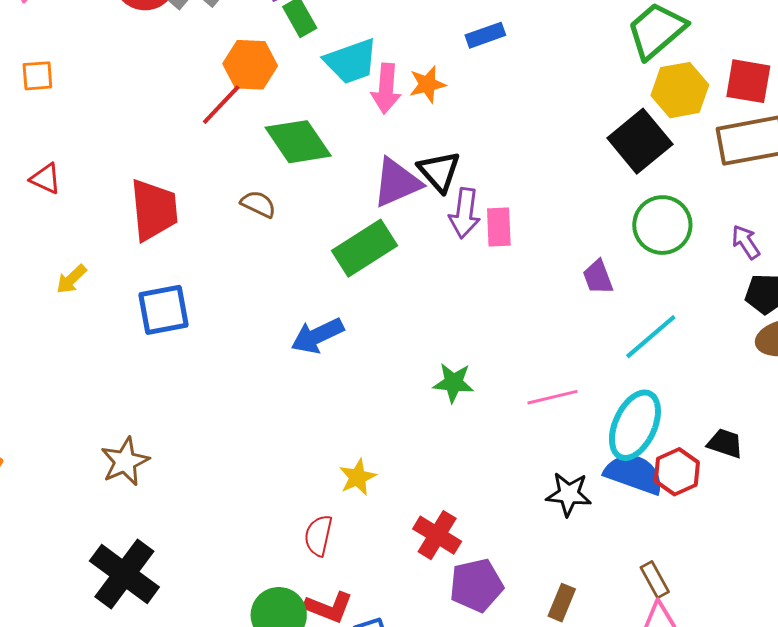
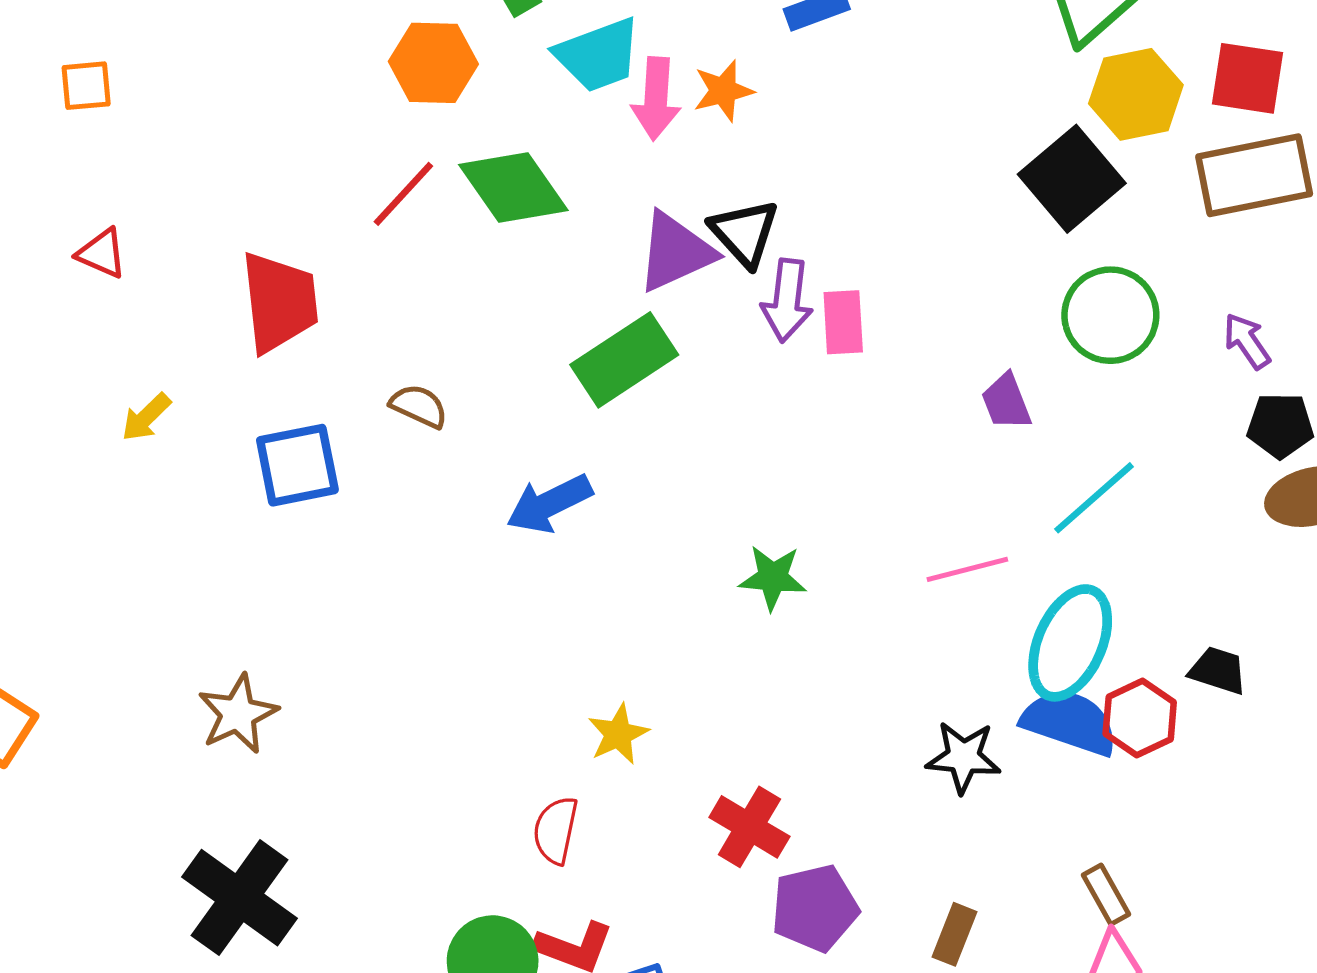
red line: (221, 105) -> (403, 194), moved
brown semicircle: (258, 204) -> (419, 406), moved
pink line: (552, 397) -> (967, 569), moved

